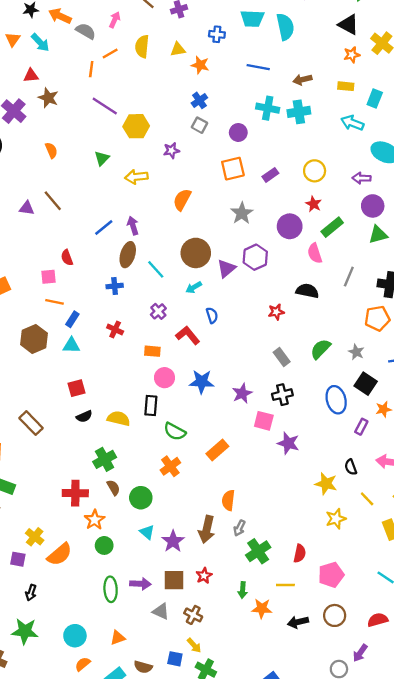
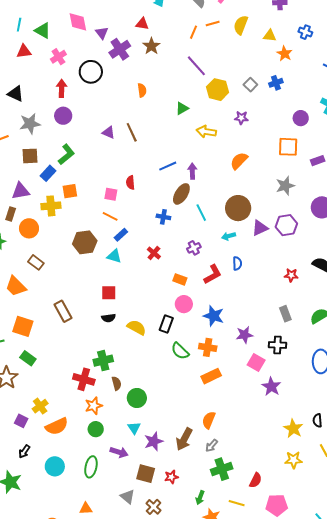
gray square: (200, 125) -> (250, 85), moved
red L-shape: (188, 335) -> (213, 274), turned 85
green cross: (105, 459) -> (103, 361), moved
orange cross: (170, 466) -> (208, 347), moved, turned 30
purple arrow: (140, 584) -> (119, 452), moved
cyan circle: (75, 636) -> (55, 466), moved

